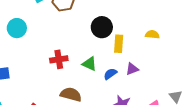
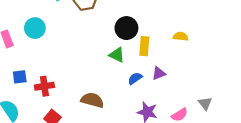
red cross: (59, 59) -> (44, 86), moved
green triangle: (89, 64) -> (117, 55), moved

